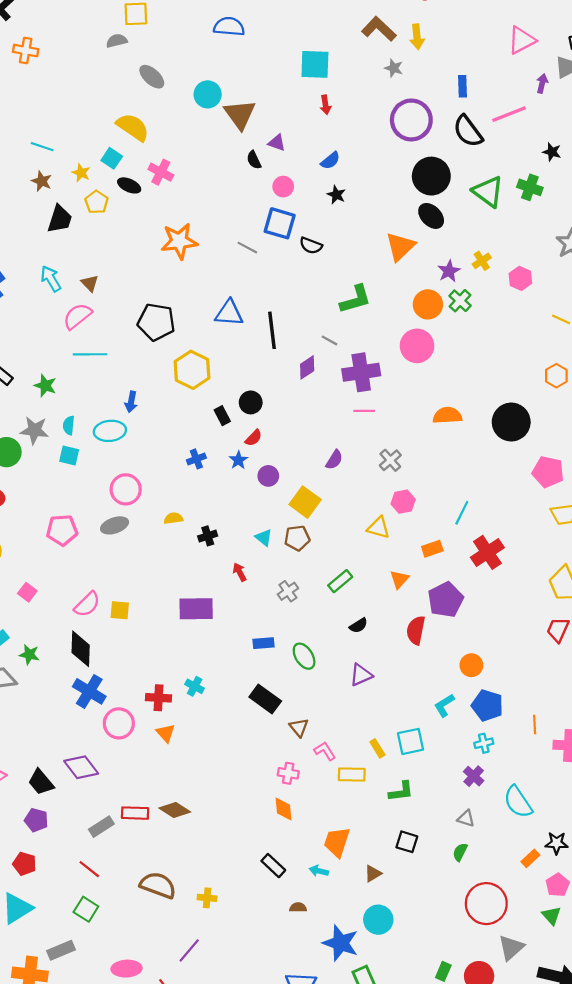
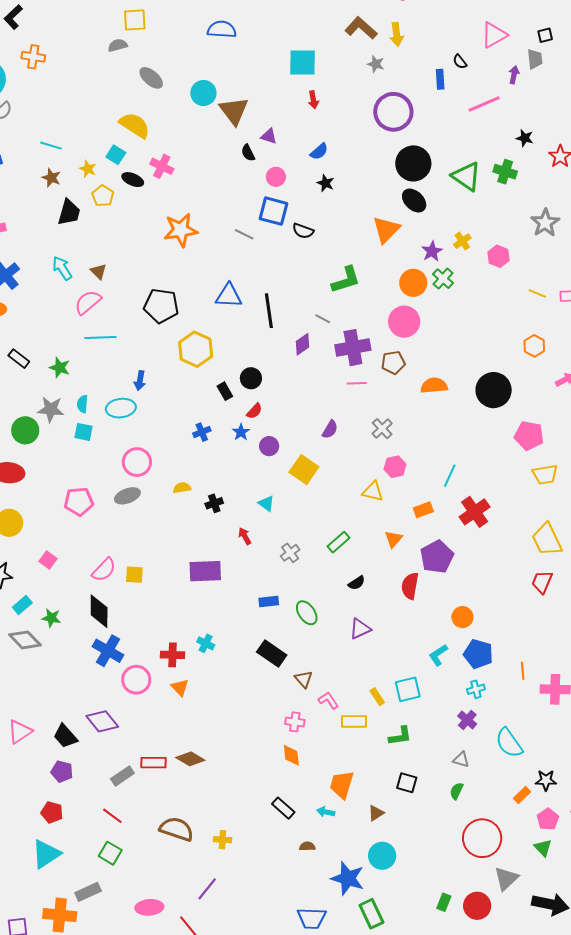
black semicircle: (468, 131) -> (460, 62), moved, size x0.5
brown pentagon: (297, 538) -> (393, 363), moved

